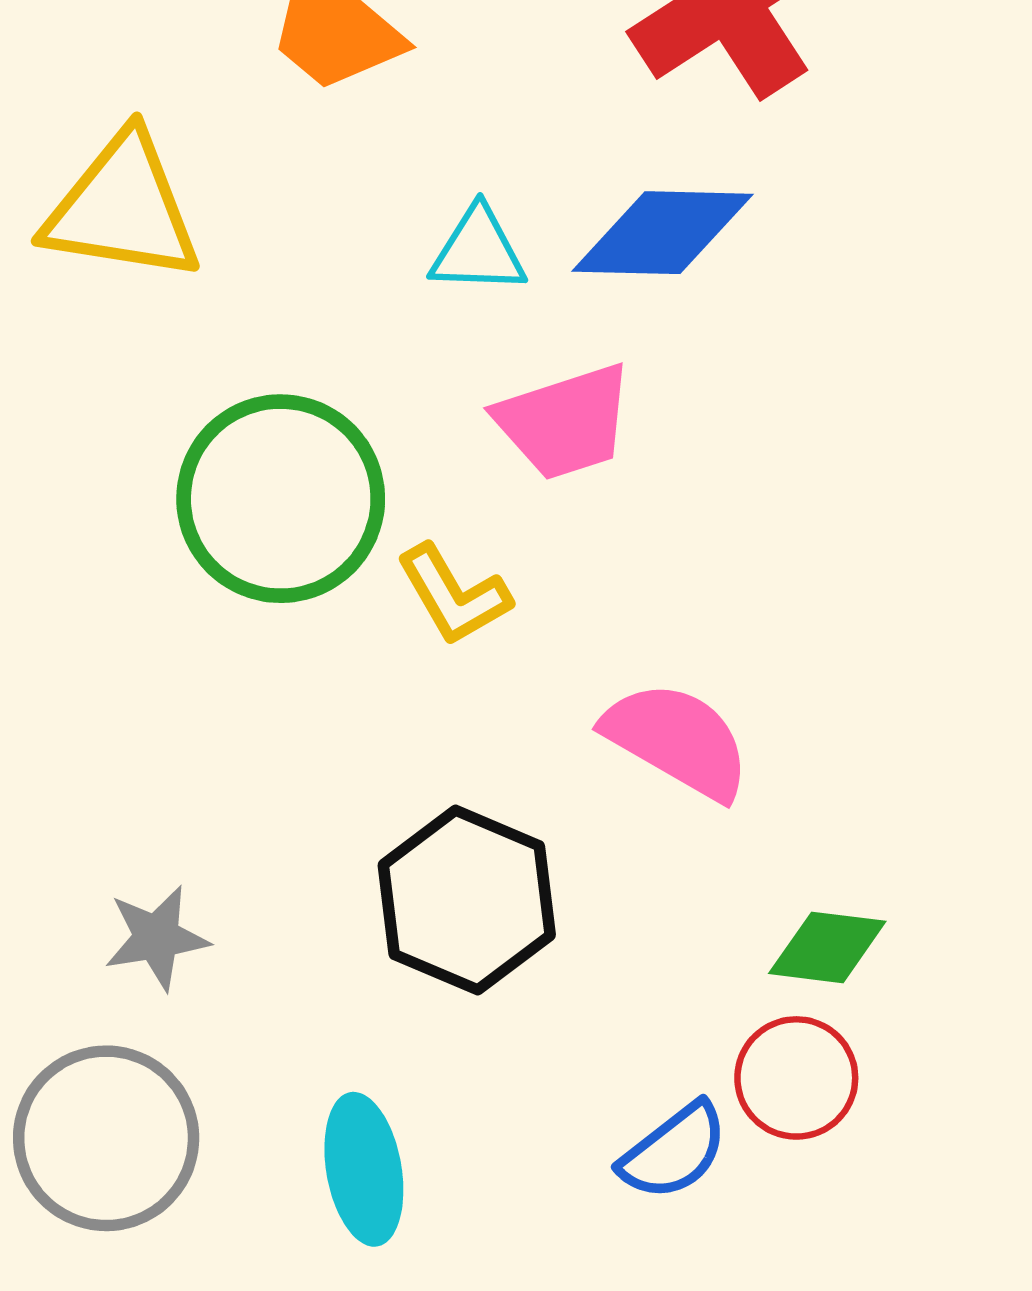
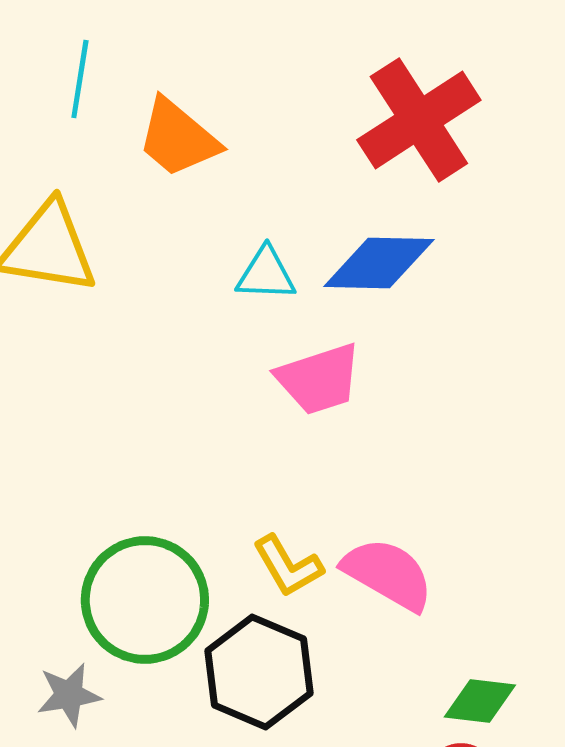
green circle: (281, 499) -> (145, 600), moved
yellow L-shape: (454, 595) -> (288, 566), moved

